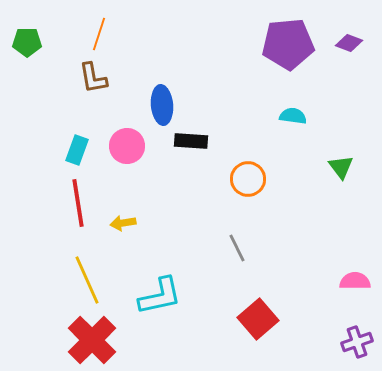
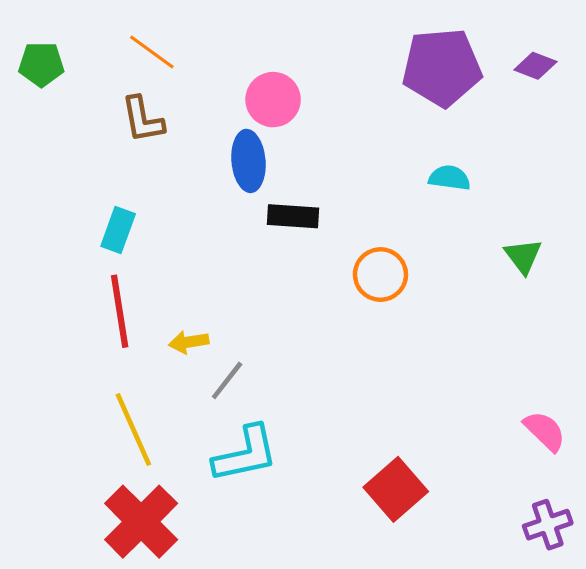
orange line: (99, 34) -> (152, 52), turned -72
pink circle: (127, 146) -> (273, 100), moved
gray line: (237, 248) -> (227, 380), moved, turned 64
pink semicircle: (355, 281) -> (545, 431), turned 44

